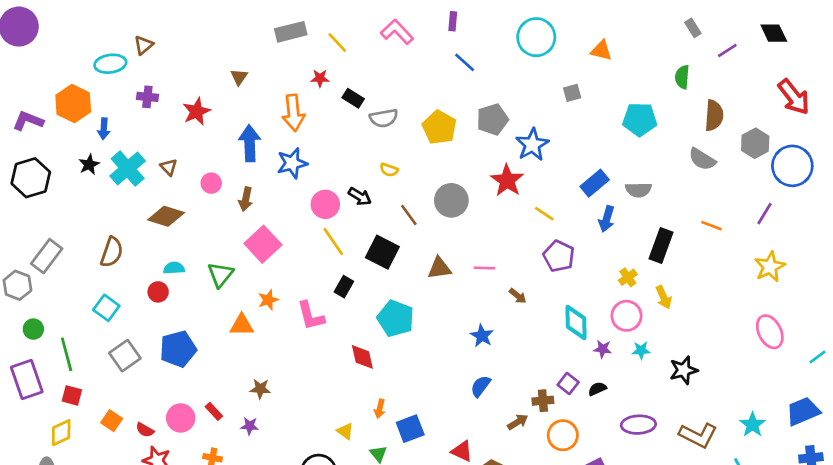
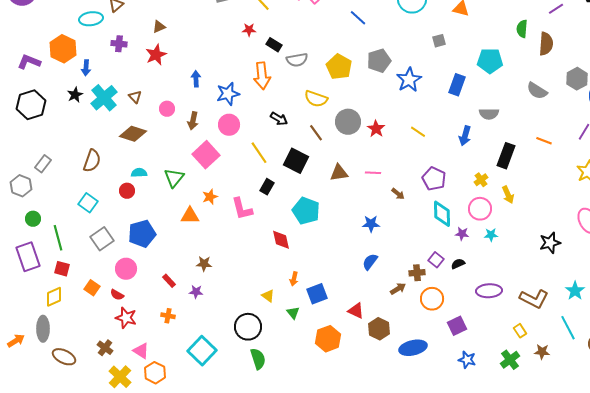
brown triangle: (239, 77) -> (159, 27), moved, turned 32
orange arrow: (293, 113) -> (262, 76), moved
brown semicircle: (714, 115) -> (546, 44), moved
blue arrow: (250, 143) -> (196, 79), size x0.6
yellow semicircle: (389, 170) -> (316, 99), moved, size x1.6
red star: (507, 180) -> (376, 129), moved, size x0.7
blue rectangle: (595, 183) -> (457, 85), moved, turned -30
pink circle: (325, 204) -> (229, 125), moved
gray rectangle: (47, 256) -> (43, 164), size x0.7
purple pentagon: (559, 256) -> (434, 179), moved
blue star: (482, 336) -> (371, 224), turned -30
black star: (684, 370) -> (550, 243), moved
pink circle: (181, 418) -> (126, 269), moved

